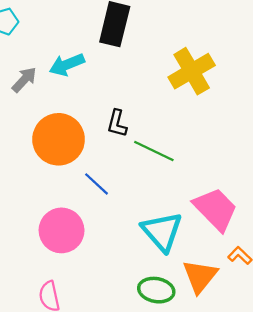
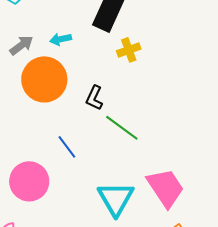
cyan arrow: (67, 65) -> (61, 39), size x0.7
yellow cross: (192, 71) -> (129, 50), moved, size x0.6
orange circle: (59, 139) -> (44, 79), moved

